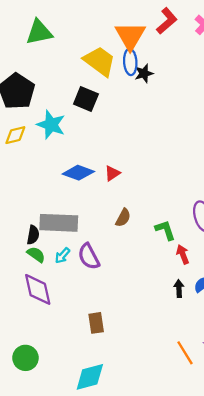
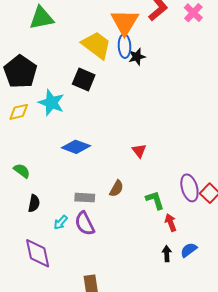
red triangle: (112, 173) -> (139, 151), moved, turned -35
gray rectangle: (59, 223) -> (85, 198), moved, size x0.6
green semicircle: (36, 255) -> (22, 171), moved

